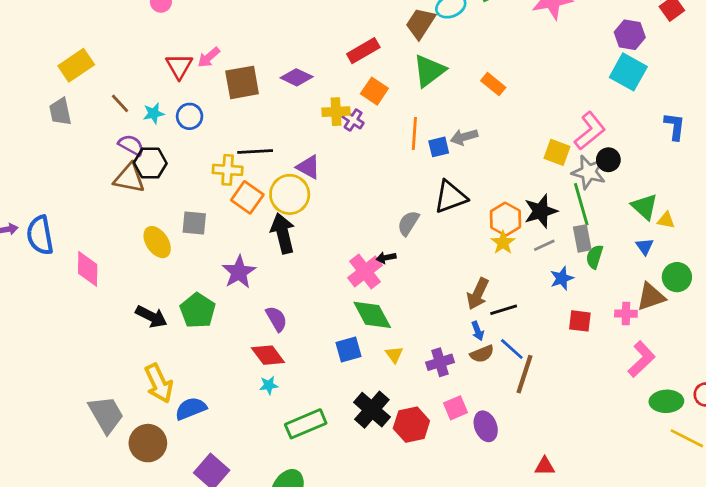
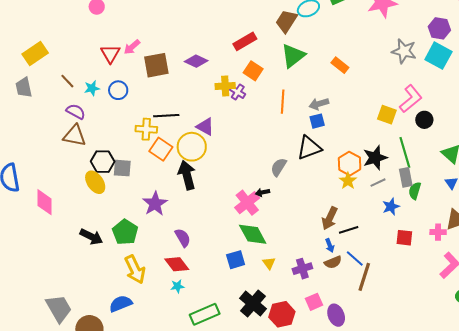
blue square: (439, 147) -> (317, 121), moved
black hexagon: (150, 163) -> (103, 162), moved
gray star: (589, 172) -> (404, 51), moved
yellow arrow: (159, 383) -> (135, 269), moved

